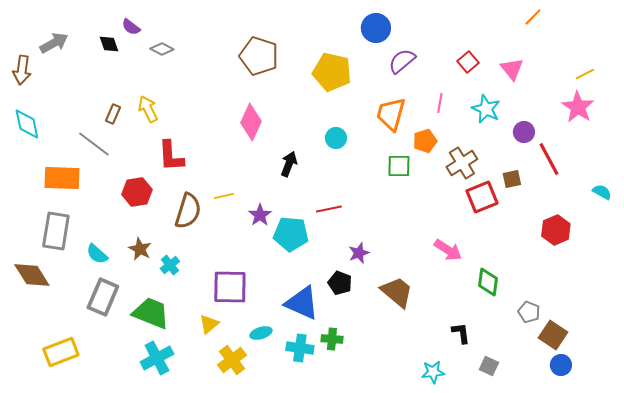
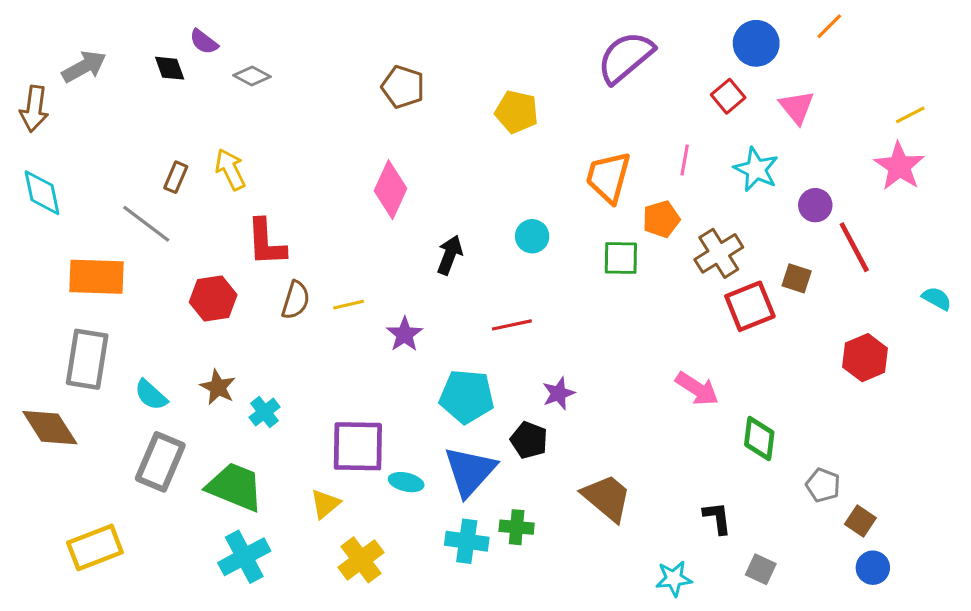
blue circle: (376, 28) -> (756, 43), moved
brown pentagon: (259, 56) -> (403, 87), size x0.7
purple semicircle: (402, 61) -> (625, 57), moved, size x1.4
yellow pentagon: (332, 72) -> (517, 112), size x0.7
cyan circle: (336, 138) -> (532, 236), moved
brown square: (512, 179) -> (797, 278), turned 30
brown semicircle: (188, 211) -> (296, 300), moved, size x0.7
cyan pentagon: (291, 234) -> (467, 397), moved
brown trapezoid: (397, 292) -> (607, 498), moved
blue triangle: (302, 303) -> (470, 471), turned 48
cyan ellipse: (261, 333) -> (406, 482), moved, turned 30
brown square: (553, 335) -> (860, 521), size x0.7

